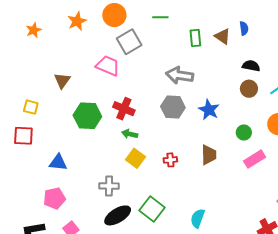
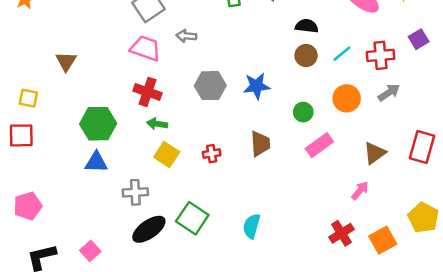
pink trapezoid: (108, 66) -> (145, 48), moved
gray arrow: (180, 75) -> (186, 36), moved, size x0.6
blue star: (209, 110) -> (257, 86), turned -30
green hexagon: (87, 116) -> (98, 124), moved
blue triangle: (58, 162) -> (96, 162), moved
pink pentagon: (54, 198) -> (28, 206), moved

